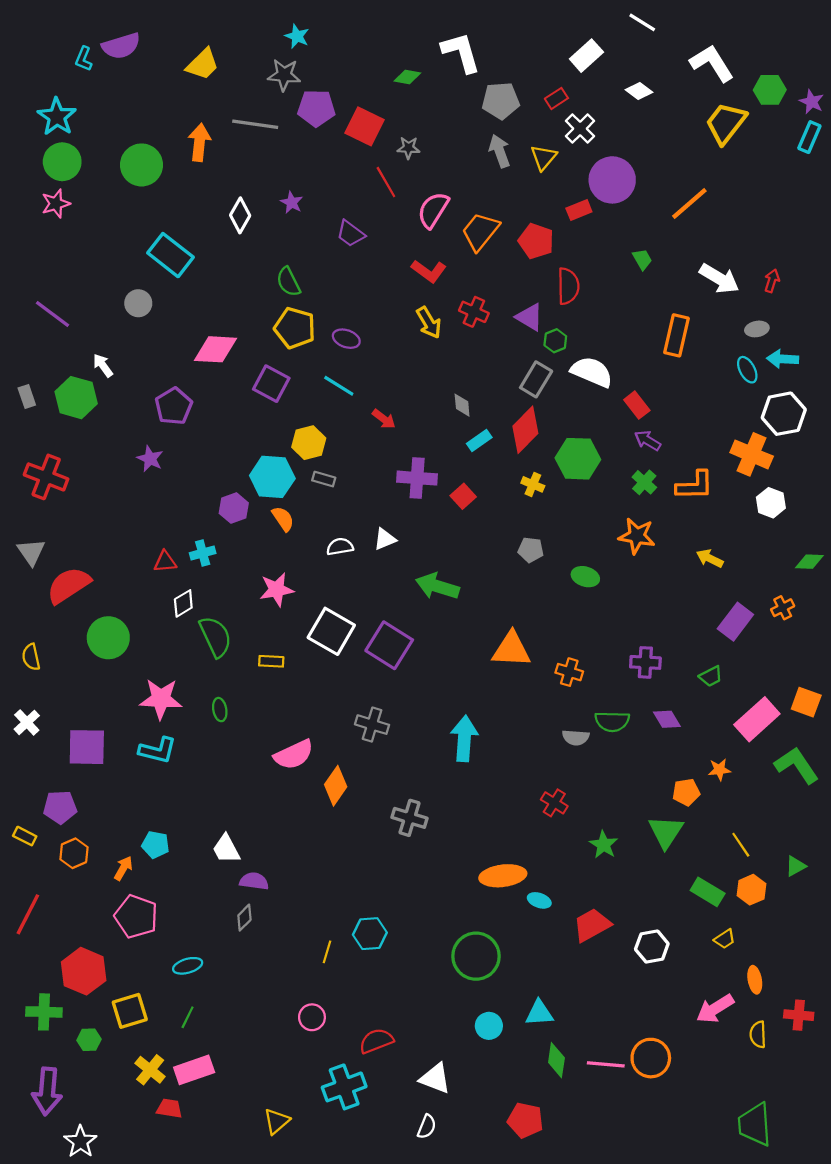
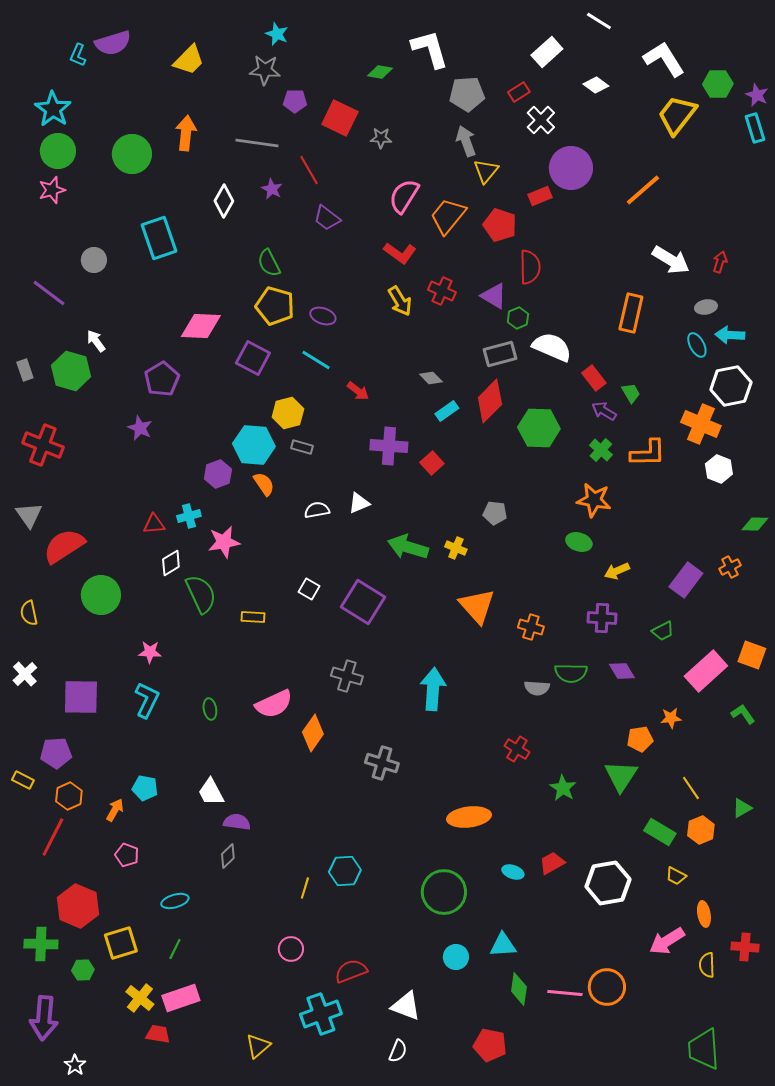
purple pentagon: (316, 108) -> (295, 101), size x0.7
gray line: (255, 124) -> (257, 143), moved
cyan rectangle: (809, 137) -> (755, 128), turned -40
yellow triangle: (544, 157) -> (486, 171), moved
red line: (386, 182) -> (309, 170), moved
cyan rectangle: (170, 255) -> (159, 238), turned 33
green trapezoid: (642, 259) -> (631, 393), moved
gray circle: (138, 303) -> (94, 260), moved
gray rectangle: (536, 379) -> (500, 354), turned 44
gray diamond: (462, 405) -> (431, 378), turned -40
yellow cross: (533, 484) -> (456, 548), moved
yellow arrow: (710, 558) -> (617, 571), moved, turned -50
green ellipse: (585, 577) -> (579, 542), moved
pink star: (277, 590) -> (224, 542), moved
white square: (331, 631) -> (309, 589), size x0.5
orange triangle: (511, 650) -> (477, 606), turned 45
pink star: (161, 699) -> (150, 652), size x0.6
green ellipse: (220, 710) -> (210, 709), moved
cyan L-shape: (158, 750) -> (147, 700), turned -78
green L-shape: (797, 765) -> (743, 714), size x0.6
cyan ellipse: (539, 900) -> (513, 872), moved
red line: (28, 914) -> (53, 837), moved
pink pentagon: (136, 916) -> (127, 855), size x0.6
red trapezoid: (592, 925) -> (552, 863), size x0.7
yellow trapezoid: (725, 939) -> (676, 876), turned 60
white hexagon: (652, 947) -> (608, 883), size x1.4
white star: (80, 1142) -> (75, 1065), size x0.7

